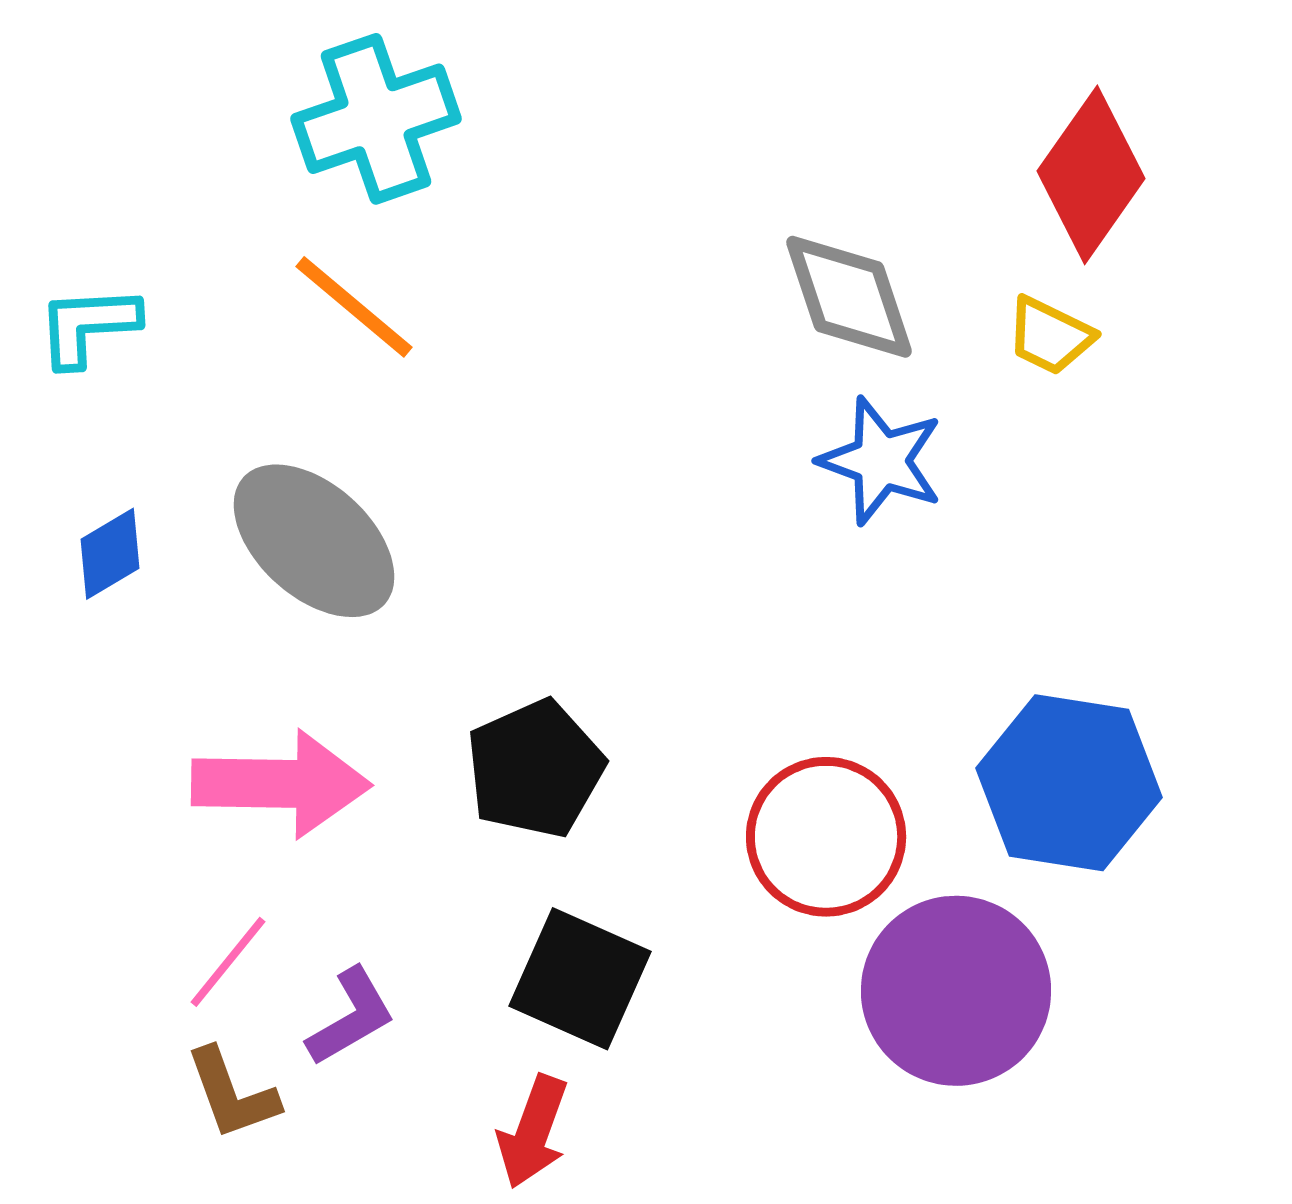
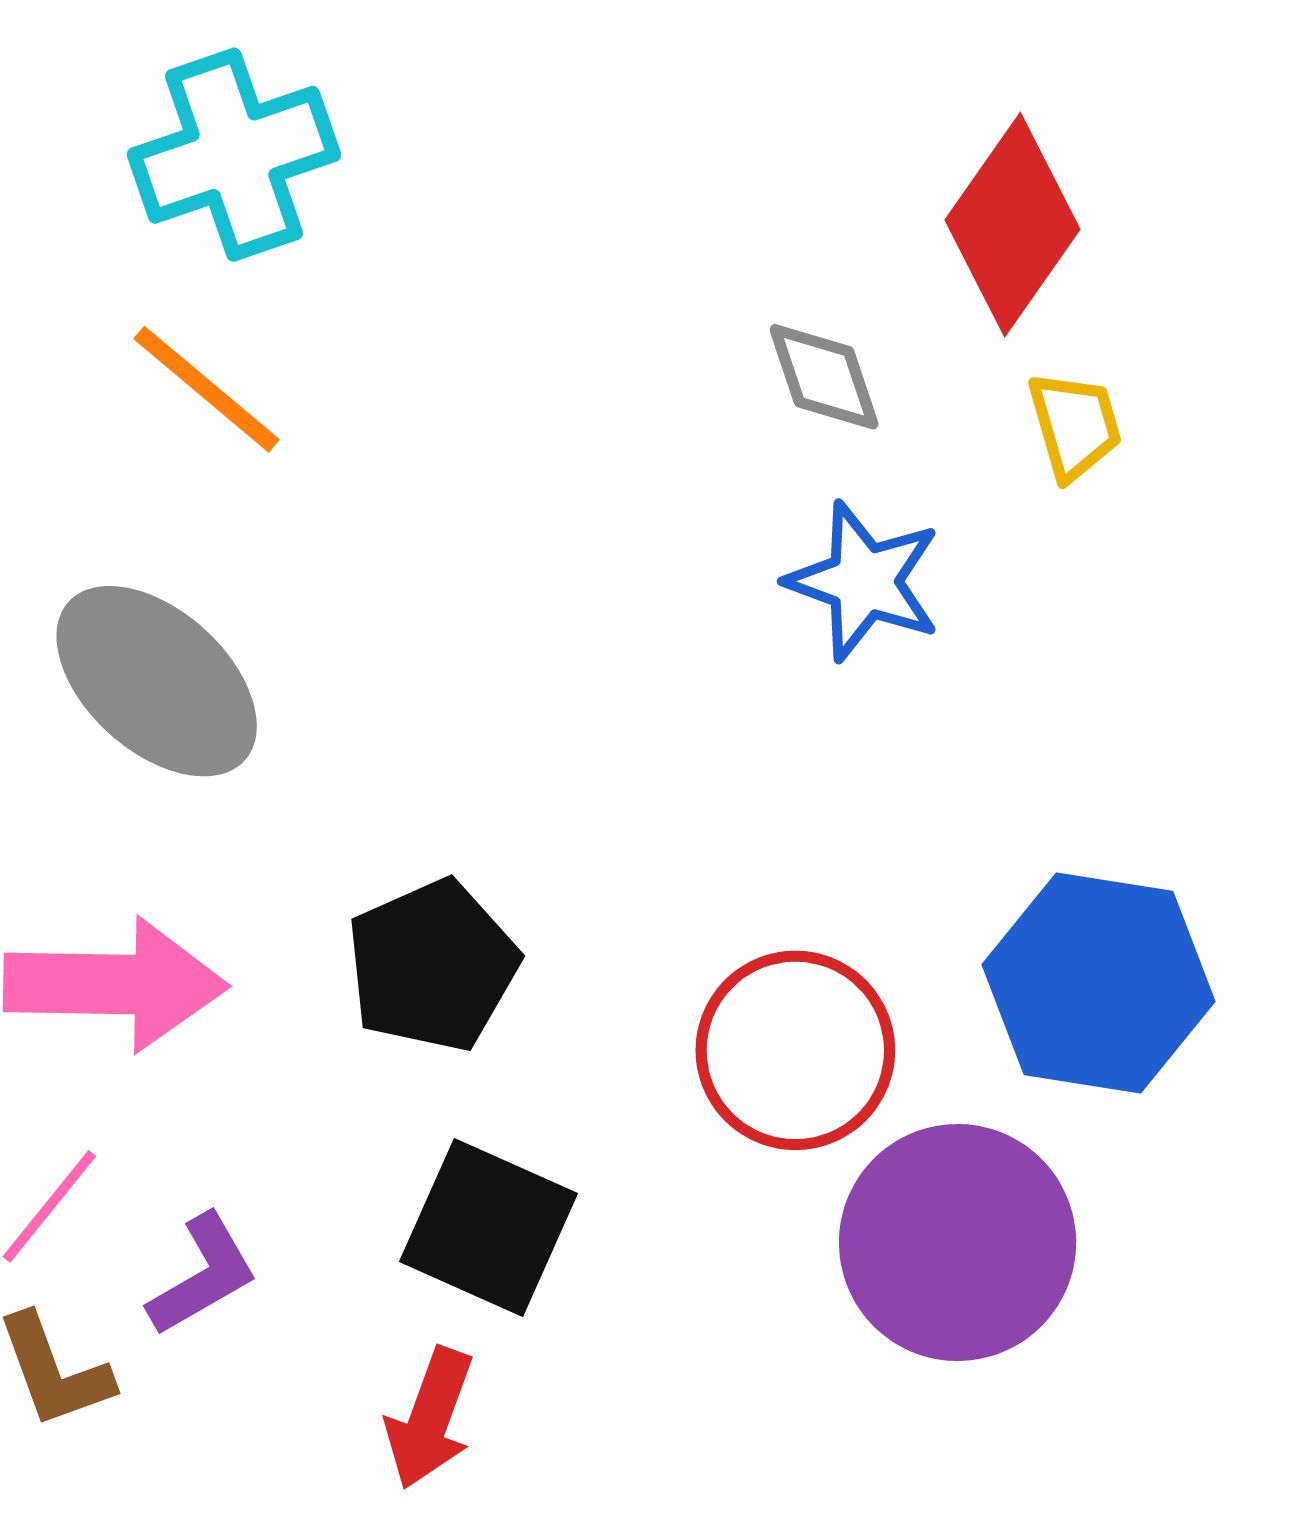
red diamond: (1091, 175) -> (1012, 225), moved
gray diamond: (849, 297) -> (824, 377), size x0.7
yellow trapezoid: (1050, 336) -> (1075, 425), turned -132

